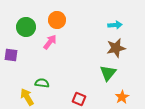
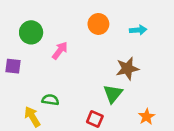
orange circle: (57, 20) -> (98, 24), moved
brown star: (116, 48) -> (127, 69), moved
green triangle: (108, 73) -> (113, 94), moved

